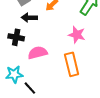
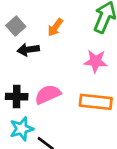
black cross: (16, 37) -> (17, 97), moved
orange rectangle: (72, 64) -> (96, 102), turned -60

